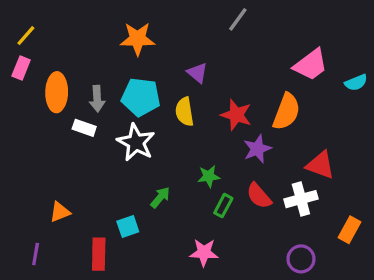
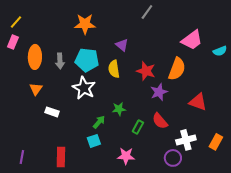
white rectangle: (84, 128) -> (52, 112), moved
green star: (209, 176) -> (119, 109), moved
white cross: (301, 199) -> (186, 140), moved
orange triangle: (60, 212) -> (36, 89), moved, turned -32
cyan square: (128, 227) -> (94, 141), moved
purple circle: (301, 259) -> (173, 158), moved

